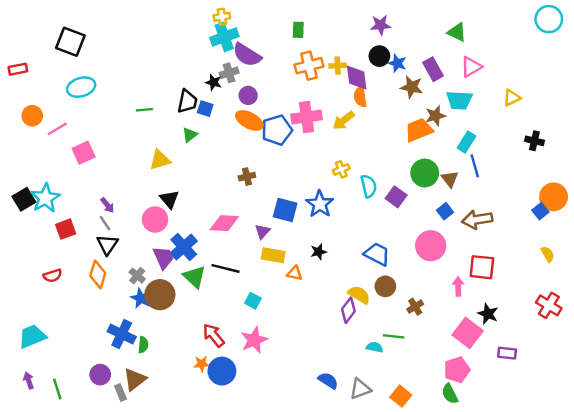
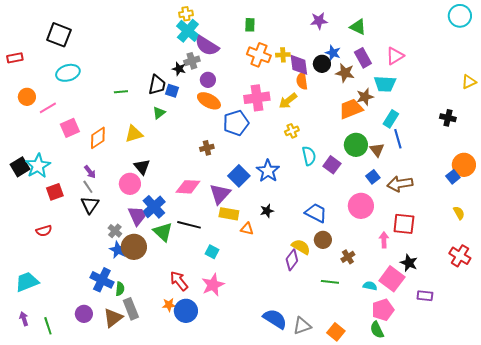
green triangle: (457, 32) -> (358, 27), moved
cyan cross: (224, 37) -> (188, 31), turned -30
black circle: (379, 56) -> (322, 64), moved
orange cross: (309, 66) -> (259, 55), turned 35
yellow triangle: (512, 98) -> (469, 82), moved
blue pentagon: (277, 130) -> (236, 123), moved
yellow cross: (341, 169) -> (292, 131), moved
blue square: (285, 210) -> (239, 176), turned 30
purple triangle: (262, 231) -> (220, 194), size x1.6
orange diamond: (98, 274) -> (98, 138), moved, turned 40
cyan semicircle: (375, 347) -> (370, 286), moved
blue semicircle: (328, 381) -> (275, 319), size x1.4
gray rectangle: (120, 393) -> (131, 309), moved, size x1.5

